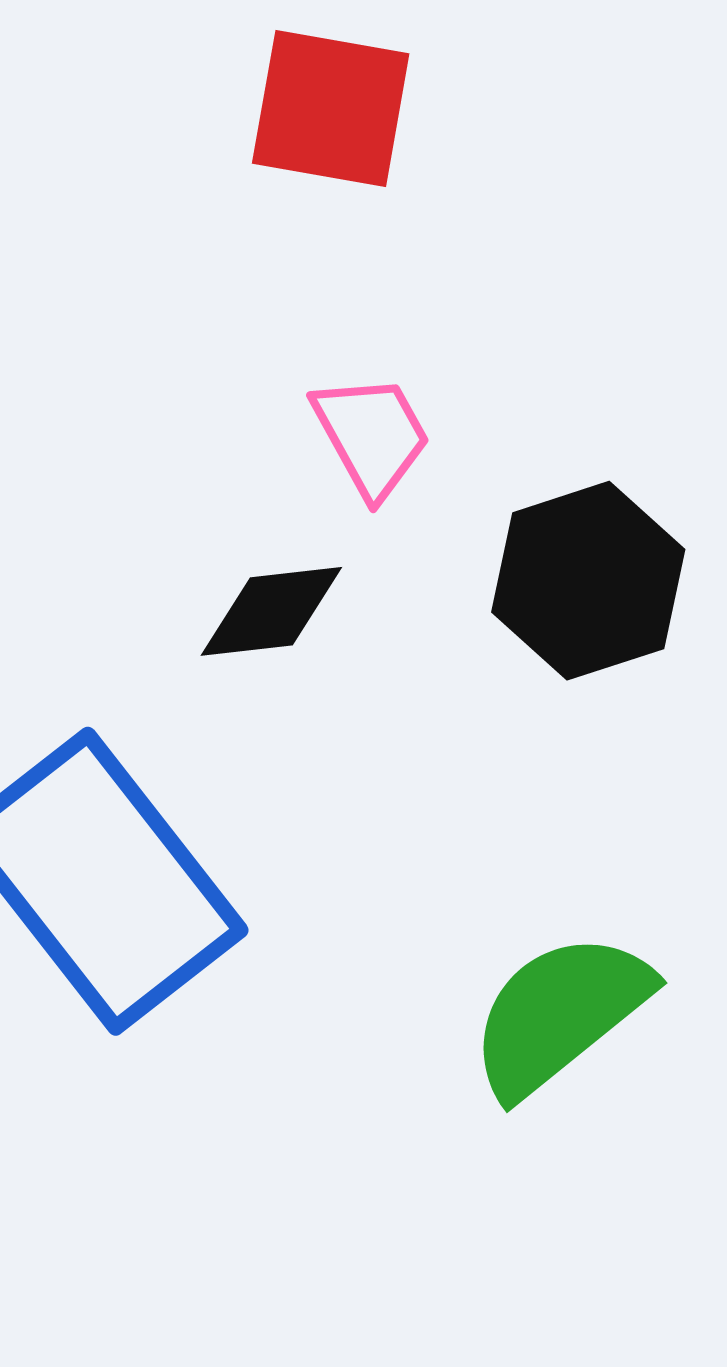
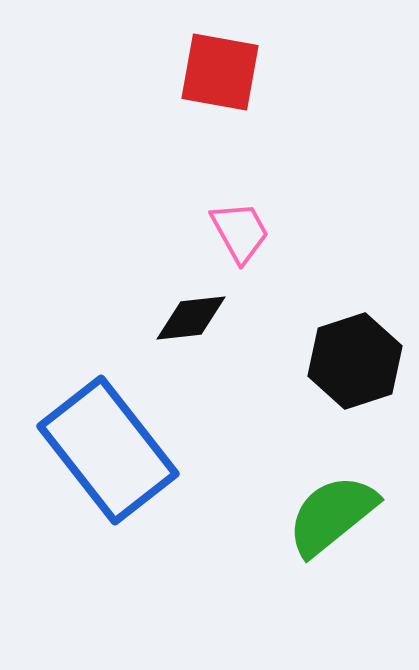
black hexagon: (588, 581) -> (355, 361), moved

